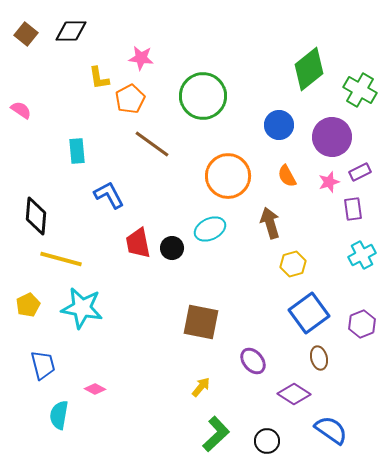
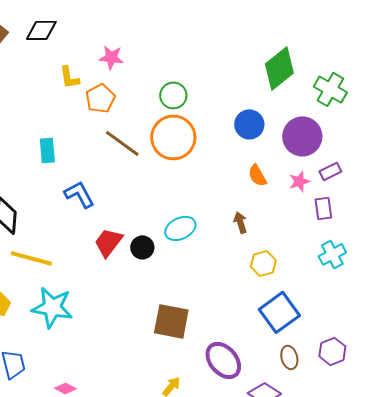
green circle: (203, 96) -> (173, 95), size x0.6
orange circle: (228, 176) -> (173, 137), moved
brown arrow: (270, 223) -> (240, 222), size x0.7
red trapezoid: (138, 243) -> (108, 242), turned 48
purple hexagon: (362, 324) -> (332, 351), moved
purple ellipse: (253, 361) -> (223, 360), size x1.4

